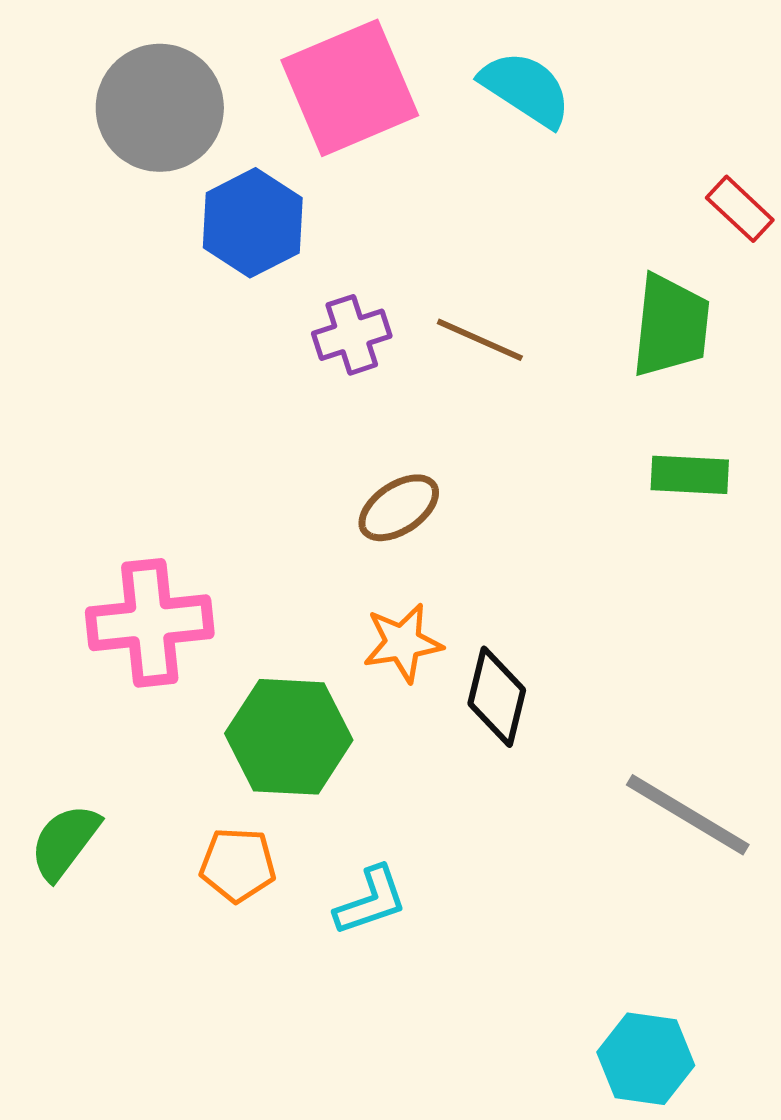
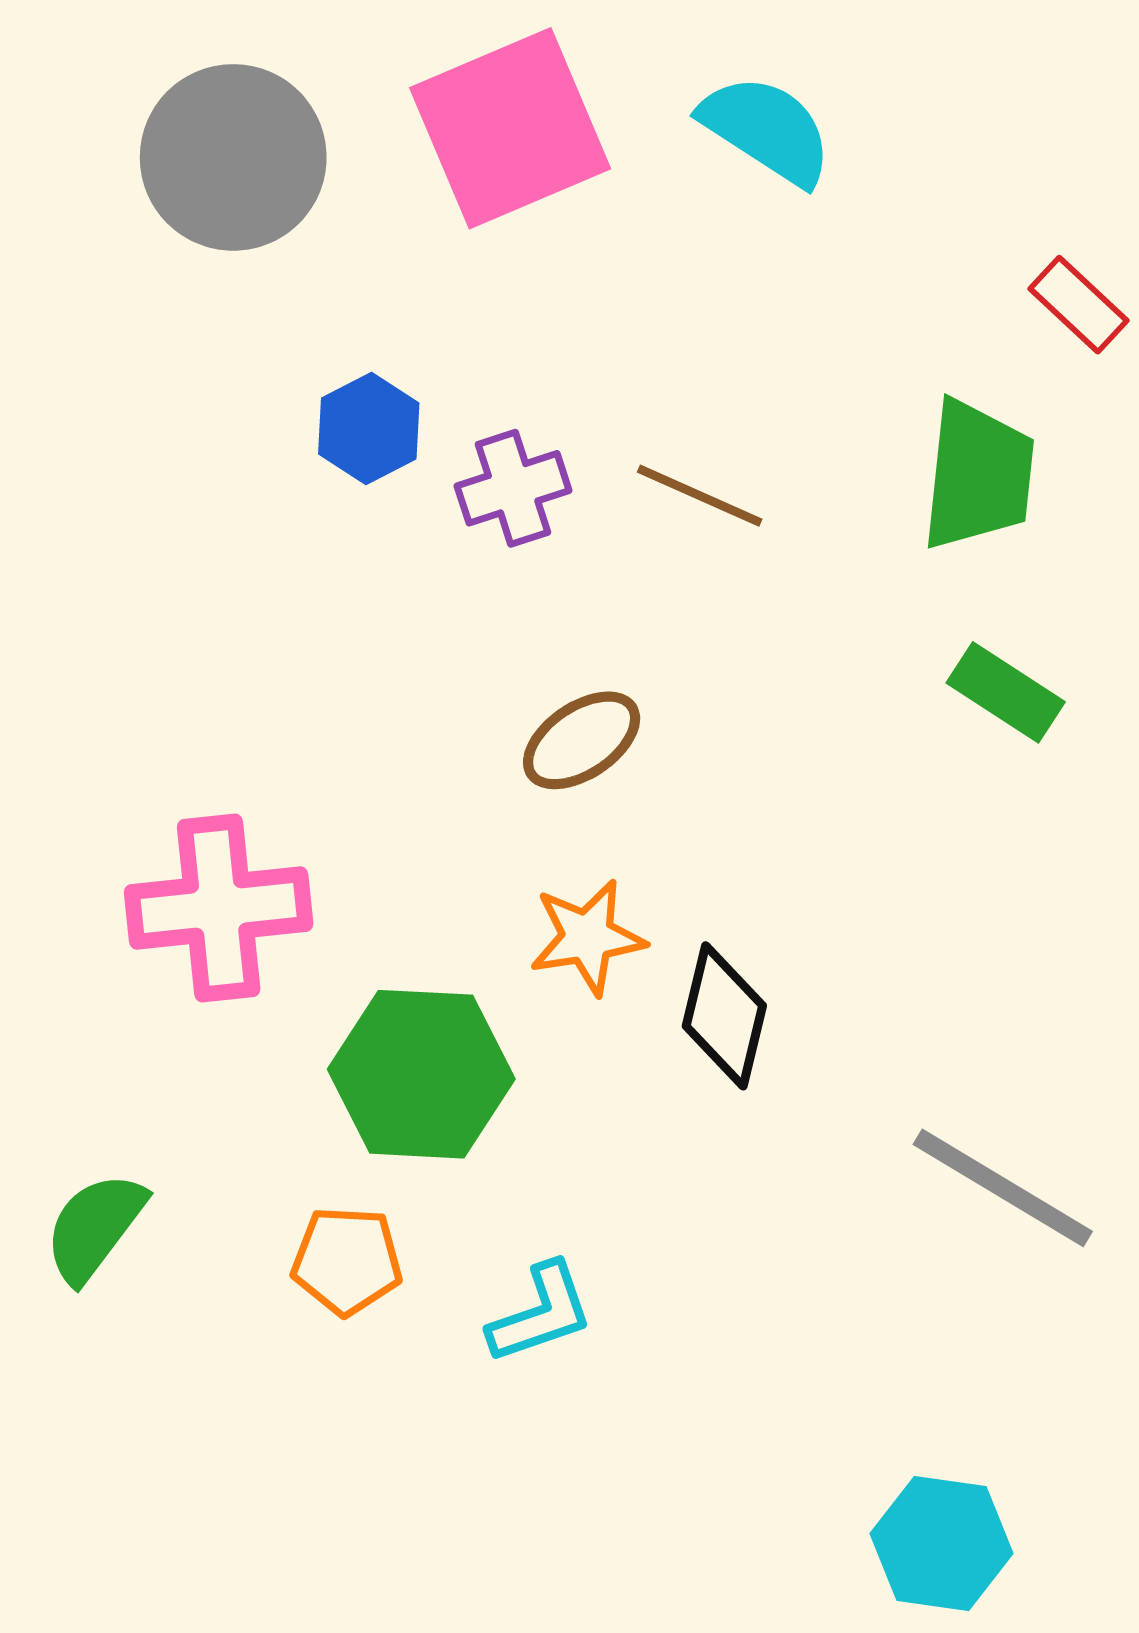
blue hexagon: (253, 223) -> (369, 428), moved, size x0.7
green rectangle: (690, 475) -> (1006, 692), turned 30

